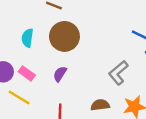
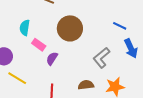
brown circle: (64, 36) -> (70, 28), moved
pink rectangle: (27, 73) -> (39, 45), moved

